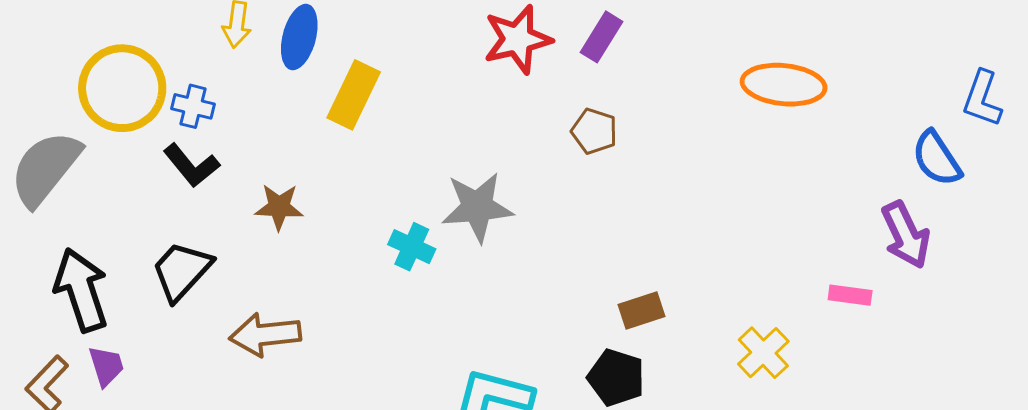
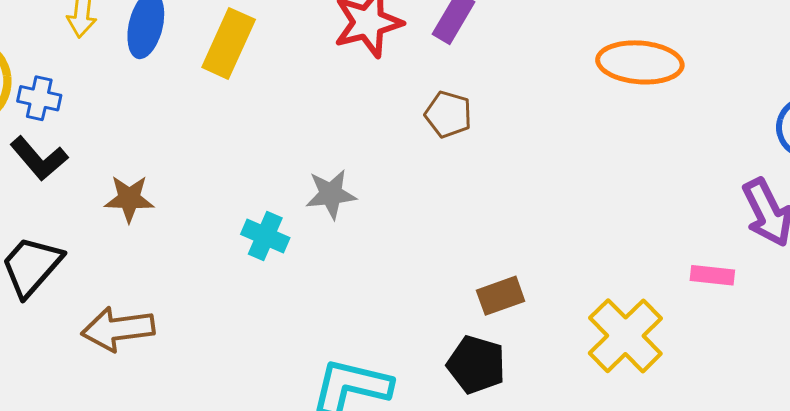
yellow rectangle: (354, 95) -> (229, 43), moved
gray star: (477, 207) -> (331, 194), size x0.7
yellow cross: (763, 353) -> (625, 336), size x1.4

